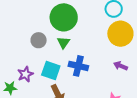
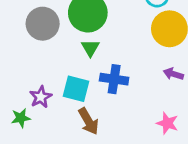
gray circle: (39, 40) -> (43, 24), moved, size x1.5

